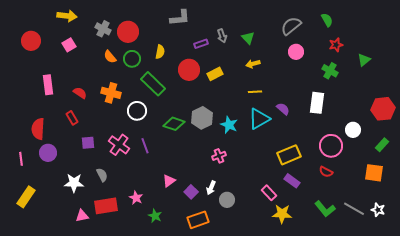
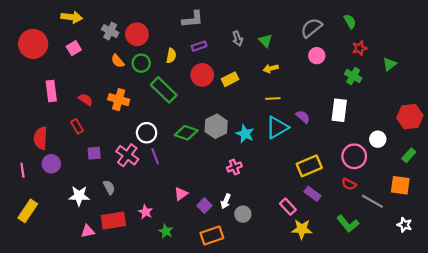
red circle: (31, 41) -> (33, 44), size x1.4
purple rectangle: (201, 44) -> (199, 46), moved
white circle: (137, 111) -> (147, 133), moved
gray line: (354, 209) -> (372, 201), moved

